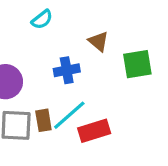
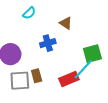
green square: (137, 64) -> (92, 54), moved
cyan line: (69, 115) -> (83, 69), moved

